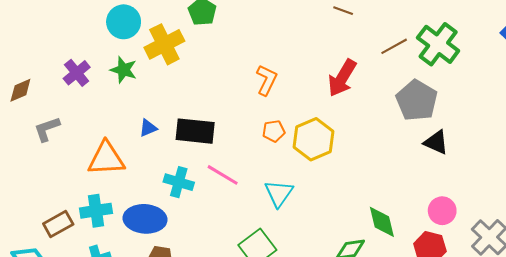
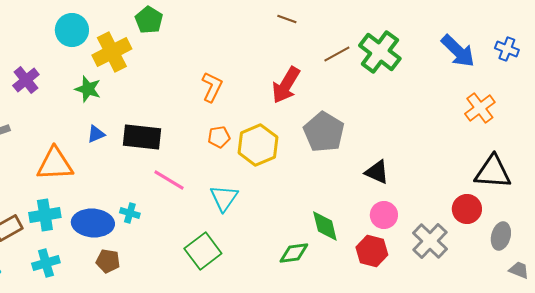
green star: (124, 70) -> (88, 89), moved
gray pentagon: (417, 100) -> (324, 132), moved
black triangle: (436, 142) -> (377, 172), moved
cyan cross: (179, 182) -> (130, 213), moved, size x0.7

